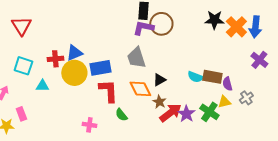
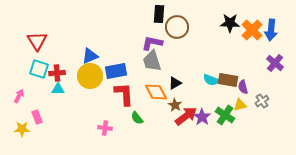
red triangle: (21, 26) -> (37, 41), moved
purple L-shape: (143, 28) -> (152, 43), moved
red cross: (55, 59) -> (57, 73), moved

